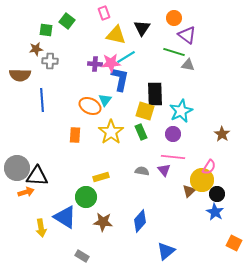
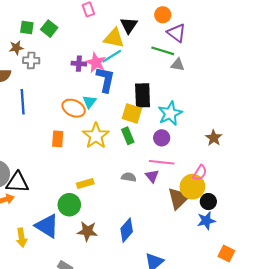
green square: (67, 21) -> (49, 29), moved
yellow triangle: (116, 35) -> (114, 38), moved
pink star: (111, 63) -> (96, 63), turned 30
brown triangle: (189, 191) -> (179, 198), size x1.6
blue star: (215, 212) -> (206, 221), turned 30

